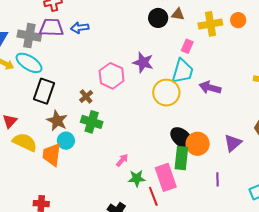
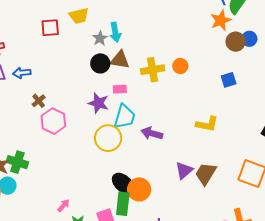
brown triangle: (178, 14) -> (120, 60), size x1.5
pink rectangle: (187, 46) -> (120, 89), moved, turned 64
purple star: (143, 62) -> (98, 103), moved
brown cross: (86, 96) -> (39, 101), moved
green cross: (92, 122) -> (17, 162), moved
purple triangle: (233, 143) -> (184, 170), moved

